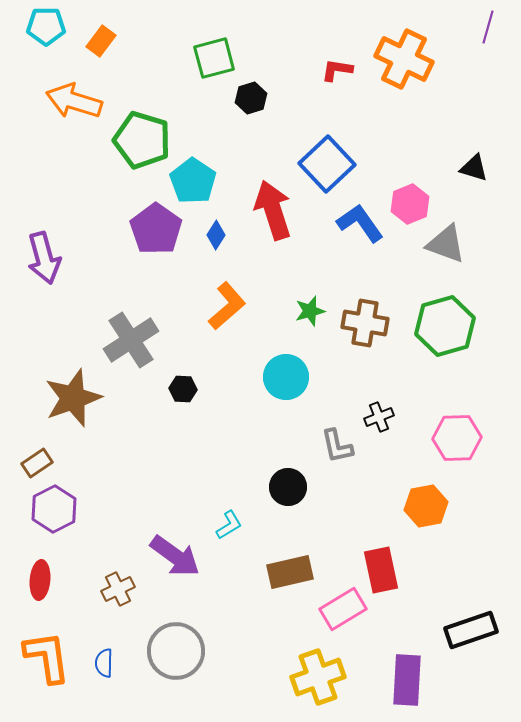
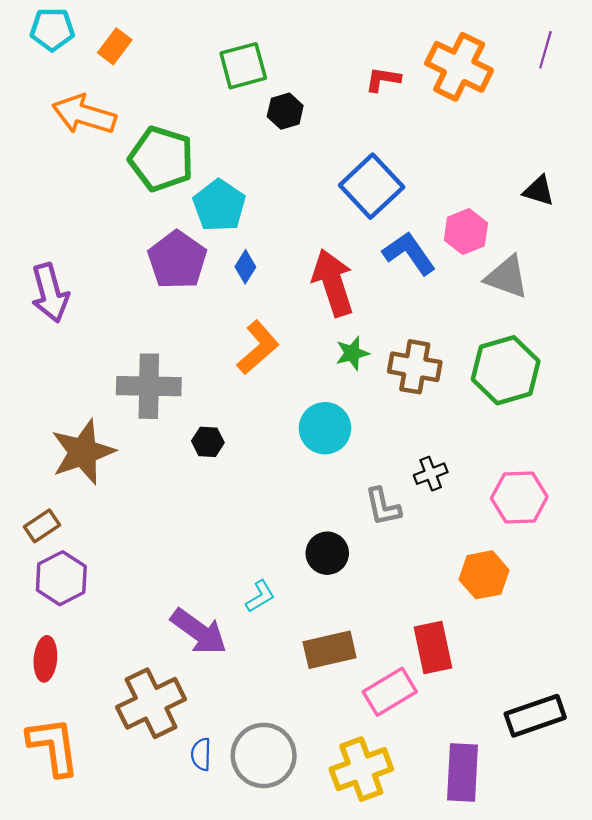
purple line: (488, 27) -> (545, 50), moved
red arrow: (273, 210) -> (333, 283), moved
gray cross: (131, 340) -> (149, 386), turned 34
brown cross: (118, 589) -> (151, 703), moved, size x1.8
gray circle: (176, 651) -> (264, 755), moved
blue semicircle: (104, 663) -> (201, 754), moved

